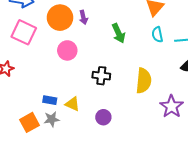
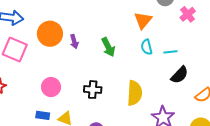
purple arrow: (83, 17) -> (74, 42), moved
pink circle: (67, 50) -> (51, 87), moved

